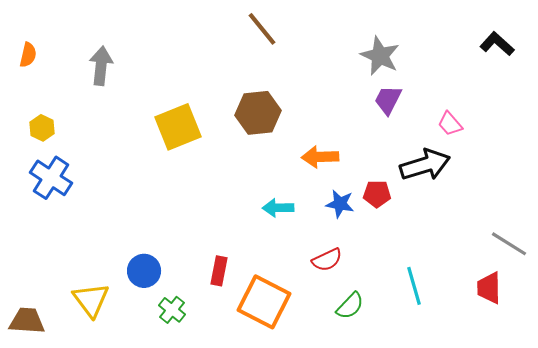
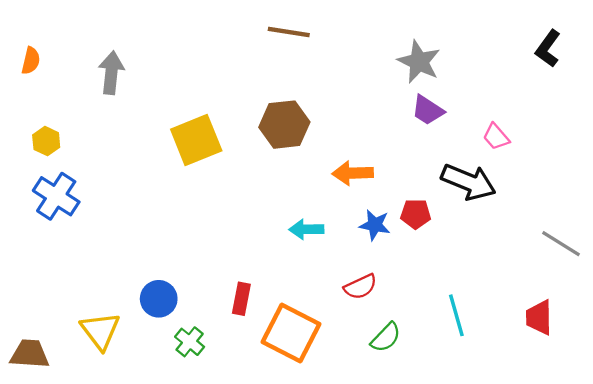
brown line: (262, 29) -> (289, 32), turned -42
black L-shape: (497, 44) -> (548, 49), turned -96
purple trapezoid: (388, 100) -> (428, 110), turned -84
black arrow: (425, 165) -> (468, 182), turned 39
gray line: (509, 244) -> (561, 244), moved

